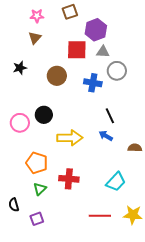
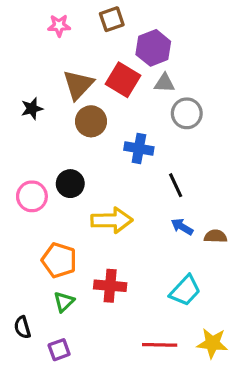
brown triangle: (35, 38) -> (78, 85), moved, size x1.5
red square: (77, 50) -> (123, 80), turned 30
blue cross: (93, 83) -> (139, 148), moved
blue arrow: (106, 136) -> (182, 227), moved

